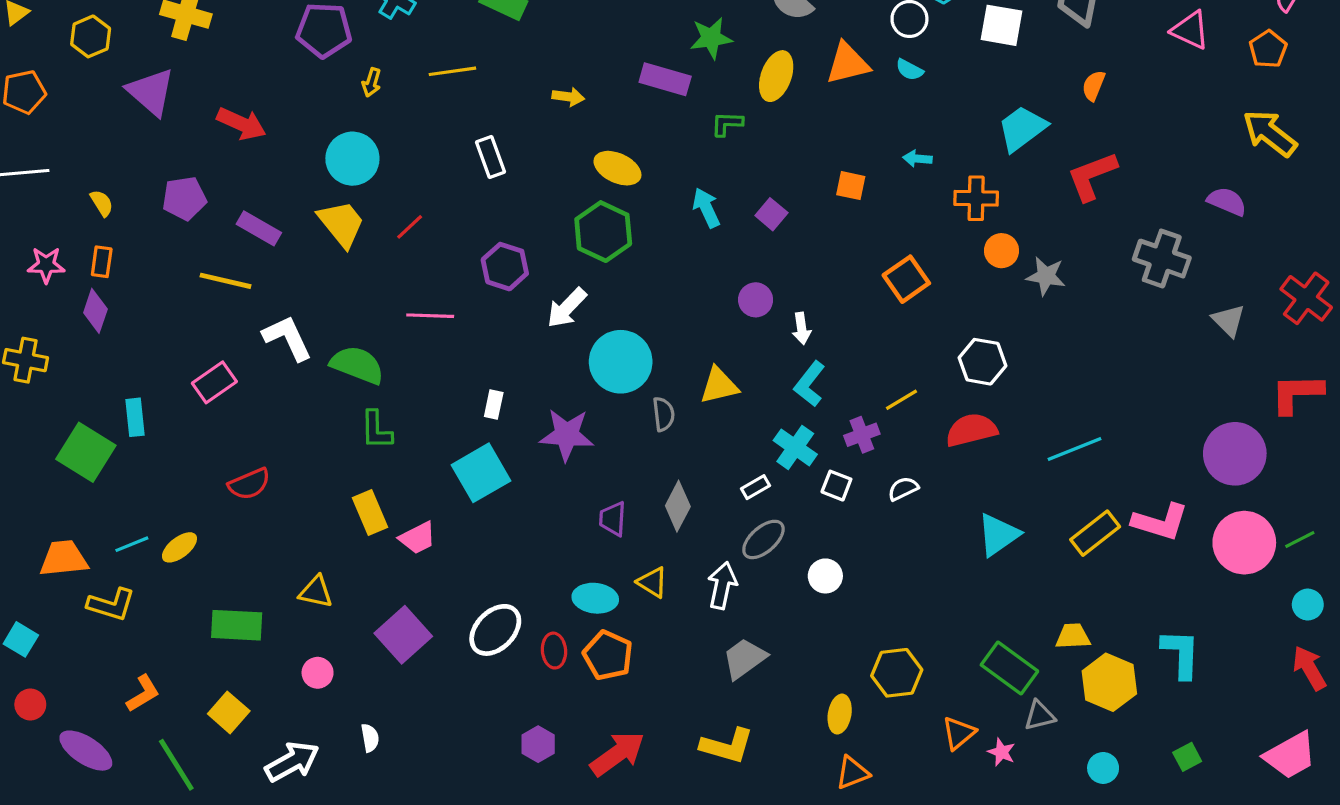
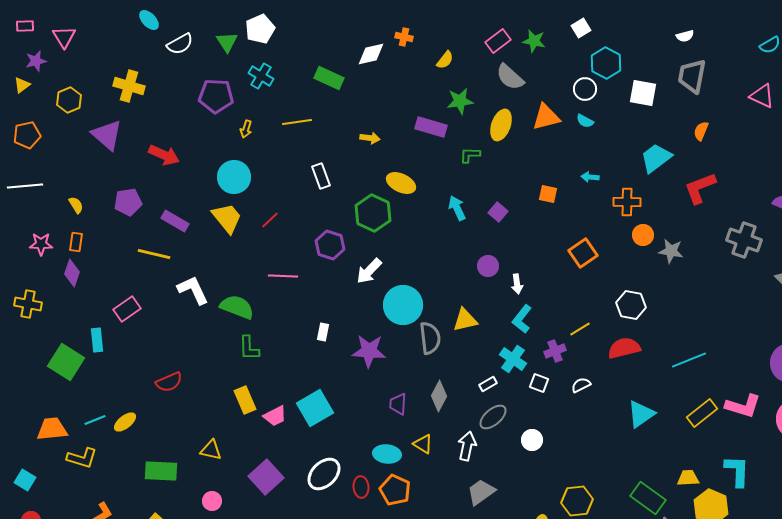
green hexagon: (603, 232) -> (373, 213), moved
pink rectangle: (214, 382) -> (127, 309), moved
gray semicircle: (663, 414) -> (430, 338), size x1.5
cyan square: (481, 473) -> (315, 408), moved
cyan L-shape: (1181, 654) -> (737, 471), moved

